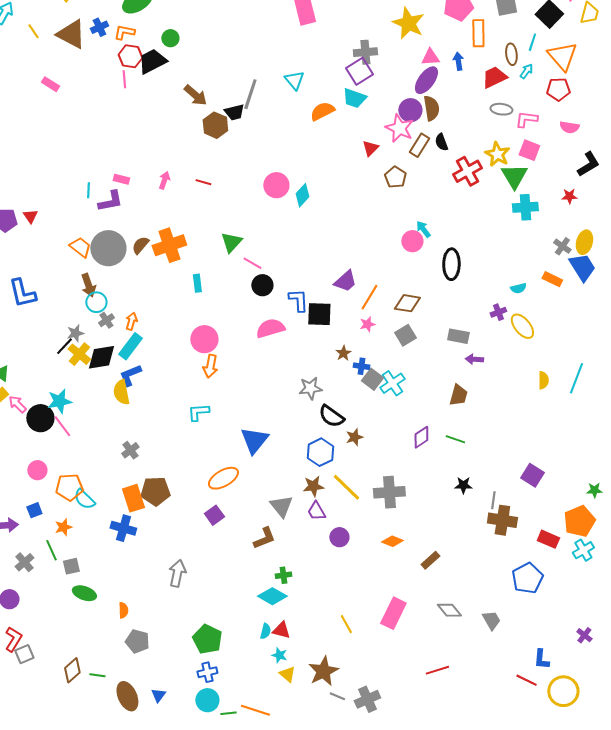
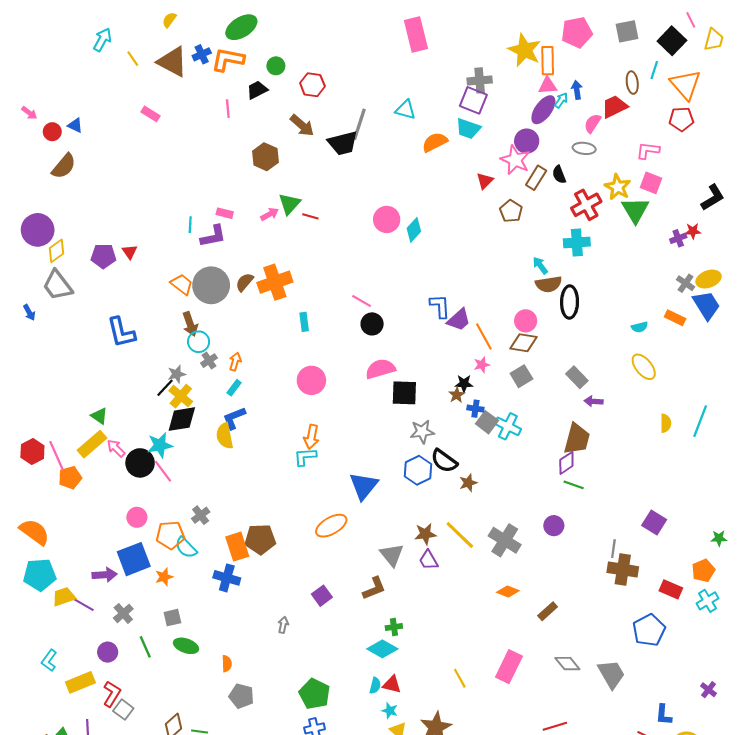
orange L-shape: (124, 32) -> (228, 60), size x1.5
orange rectangle: (478, 33) -> (548, 61), moved
red hexagon: (130, 56) -> (312, 85), moved
black trapezoid: (152, 61) -> (257, 90), size x0.7
purple square: (359, 71) -> (473, 100), turned -36
cyan arrow: (526, 71) -> (561, 100), moved
cyan triangle: (294, 80) -> (405, 110), turned -35
brown semicircle: (431, 108) -> (549, 284), moved, turned 90
gray ellipse: (501, 109) -> (584, 148), moved
black trapezoid: (234, 112) -> (343, 143), size x1.4
brown hexagon: (215, 125) -> (265, 157), moved
pink semicircle: (569, 127) -> (593, 123), moved, turned 114
pink arrow: (164, 180) -> (270, 214), turned 42
cyan cross: (525, 207) -> (577, 242), moved
pink circle: (412, 241) -> (526, 321), moved
green triangle: (231, 242) -> (289, 204), moved
yellow ellipse: (584, 242) -> (709, 279), turned 55
orange line: (369, 297) -> (484, 336), turned -60
blue L-shape: (298, 300) -> (440, 306), moved
purple cross: (498, 312) -> (678, 238), moved
black square: (319, 314) -> (404, 393), moved
gray rectangle: (458, 336) -> (577, 377), turned 35
cyan rectangle: (130, 346) -> (234, 388), size x0.6
black diamond: (101, 357) -> (182, 419), moved
orange arrow: (210, 366) -> (311, 437), moved
cyan cross: (392, 383) -> (508, 426), turned -30
brown trapezoid: (458, 395) -> (577, 439), size x1.4
purple diamond: (421, 437) -> (566, 463), moved
gray cross: (130, 450) -> (201, 515), moved
blue hexagon: (320, 452) -> (418, 470), moved
black star: (463, 485) -> (464, 384), moved
gray cross: (389, 492) -> (505, 540), turned 36
blue square: (34, 510) -> (134, 559), size x2.0
purple square: (214, 515) -> (322, 596), moved
orange pentagon: (579, 521) -> (703, 571), size x0.7
purple circle: (339, 537) -> (554, 526), moved
green line: (51, 550) -> (145, 647), moved
gray arrow: (177, 573) -> (283, 625), size x0.6
gray trapezoid: (491, 620) -> (611, 674), size x1.4
gray square: (24, 654) -> (123, 710), turned -30

